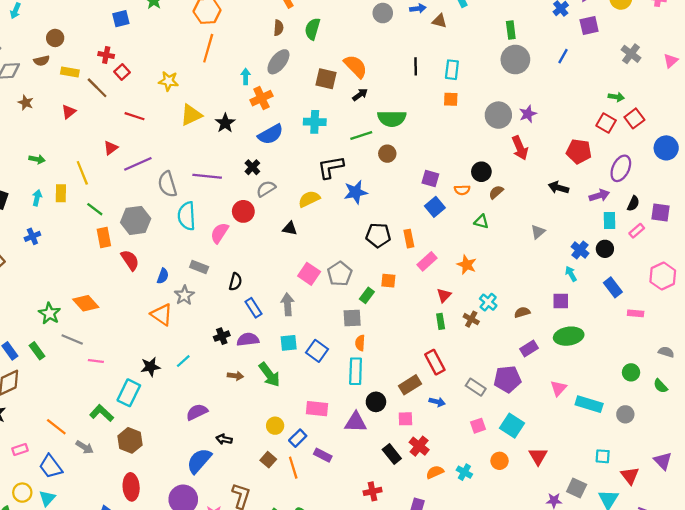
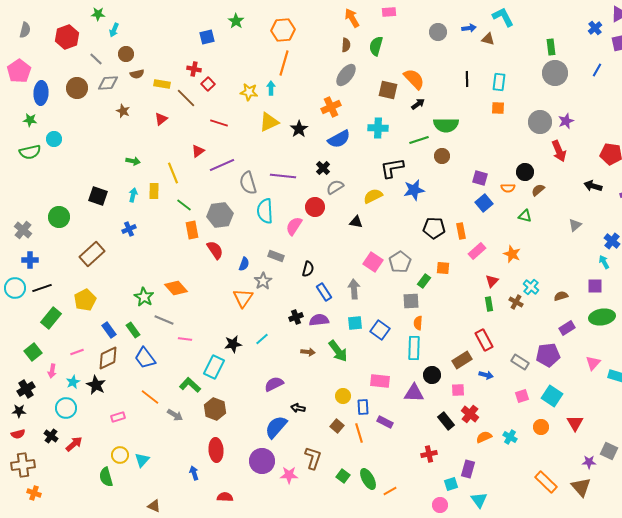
brown circle: (55, 38) -> (126, 54), moved
cyan arrow: (246, 77) -> (271, 88), moved
orange triangle: (162, 315) -> (243, 298), turned 30
blue rectangle: (298, 438) -> (363, 407), turned -49
blue trapezoid: (51, 466) -> (145, 358), moved

